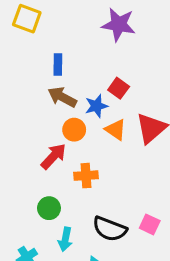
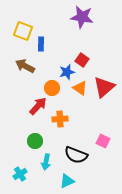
yellow square: (27, 19) -> (23, 31), moved
brown arrow: (62, 97) -> (25, 66), moved
pink square: (150, 224) -> (103, 141), moved

